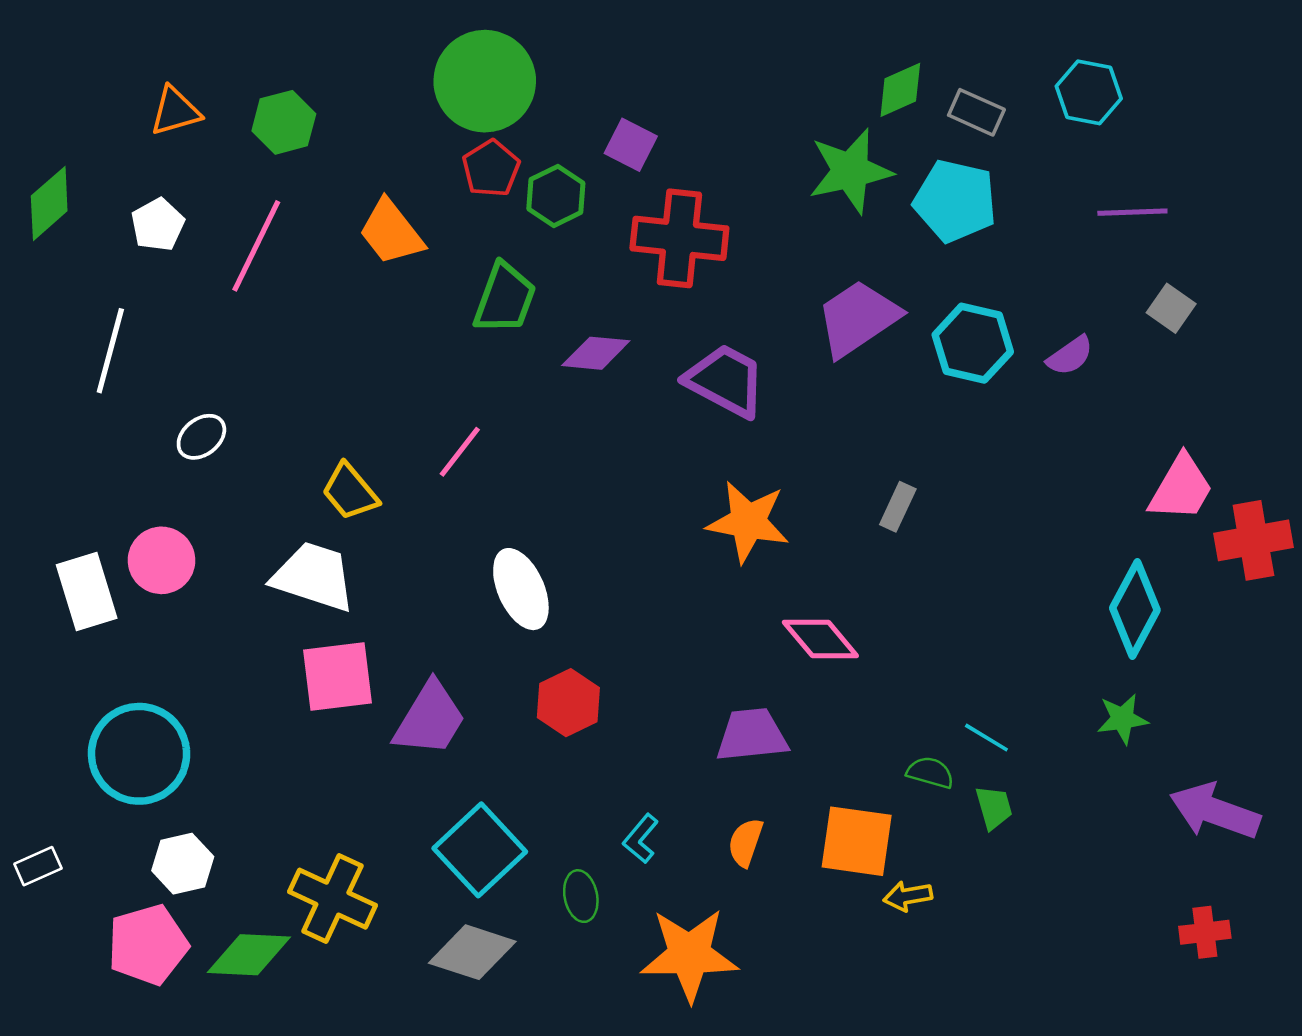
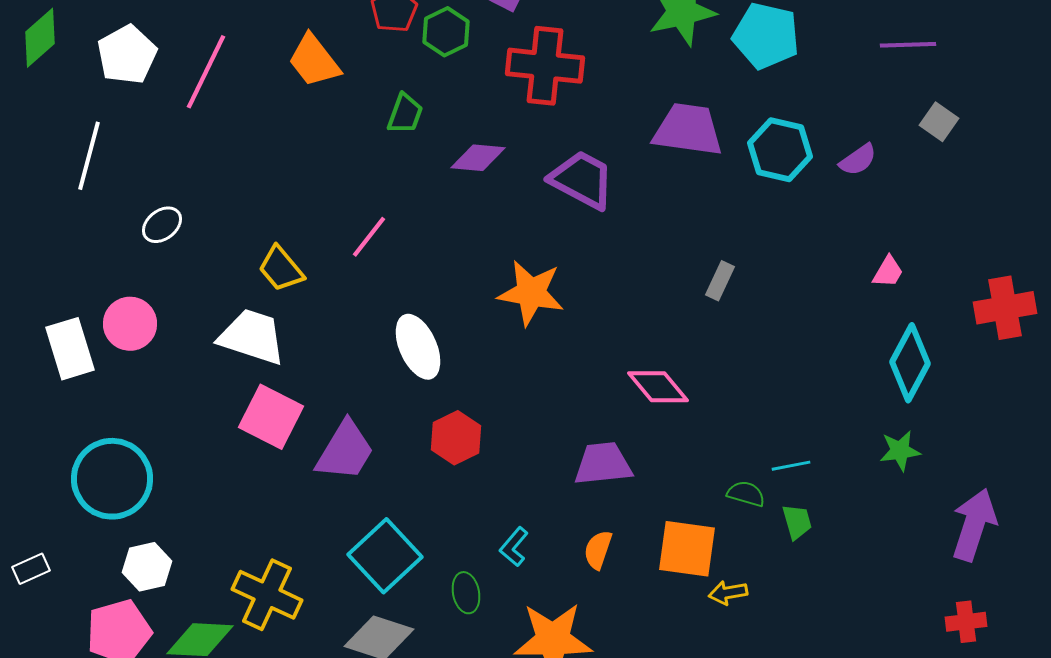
white pentagon: (158, 225) -> (127, 55), size x1.4
green trapezoid: (505, 298) -> (405, 114), size x0.7
purple trapezoid: (858, 318) -> (688, 130), turned 42
pink trapezoid: (1181, 488) -> (888, 272), moved, size x0.6
orange star: (748, 522) -> (531, 293), moved
pink square: (337, 676) -> (271, 417), turned 34
cyan line: (986, 738) -> (791, 466), turned -42
purple arrow: (1215, 811) -> (974, 525), turned 88

